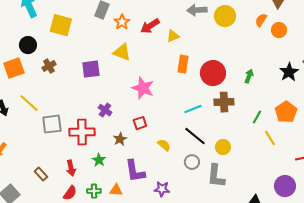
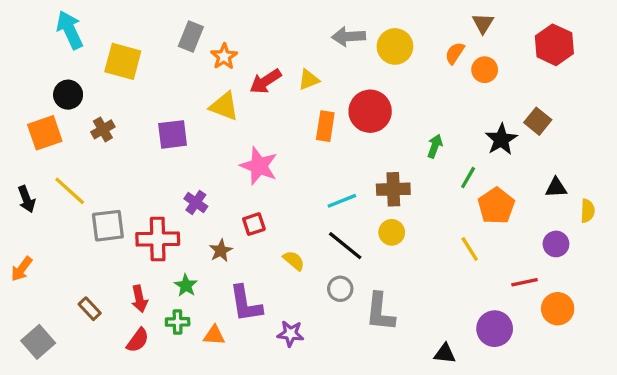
red arrow: (150, 26) -> (266, 81), moved
red circle: (213, 73) -> (370, 111), moved
green line: (257, 117) -> (468, 178), moved
yellow circle: (223, 147) -> (392, 232), moved
green cross: (94, 191) -> (178, 322), moved

